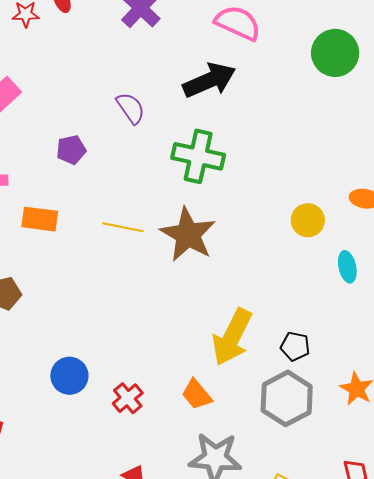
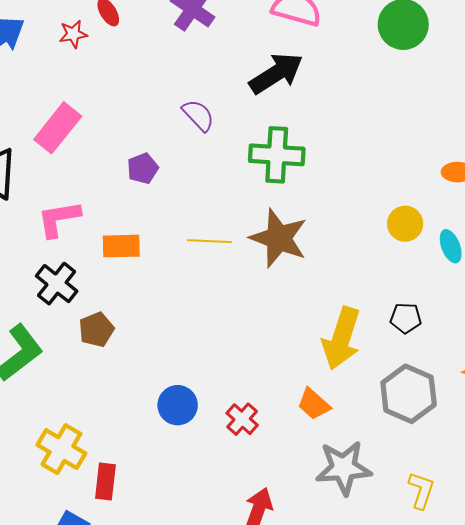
yellow circle: (308, 220) -> (405, 224), moved
black pentagon: (295, 346) -> (406, 318), moved

